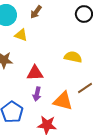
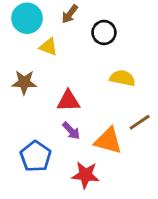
black circle: (84, 14) -> (104, 32), moved
purple arrow: (37, 94) -> (71, 131), turned -56

